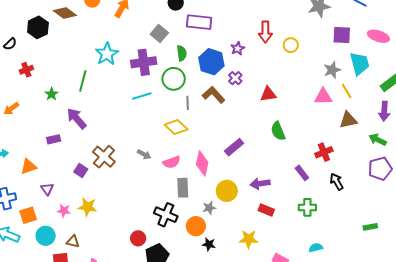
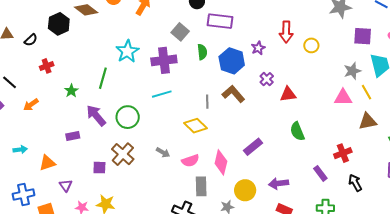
purple cross: (235, 78) -> (267, 79), moved
green circle: (174, 79) -> (128, 117), moved
purple square: (81, 170) -> (99, 168), turned -32

